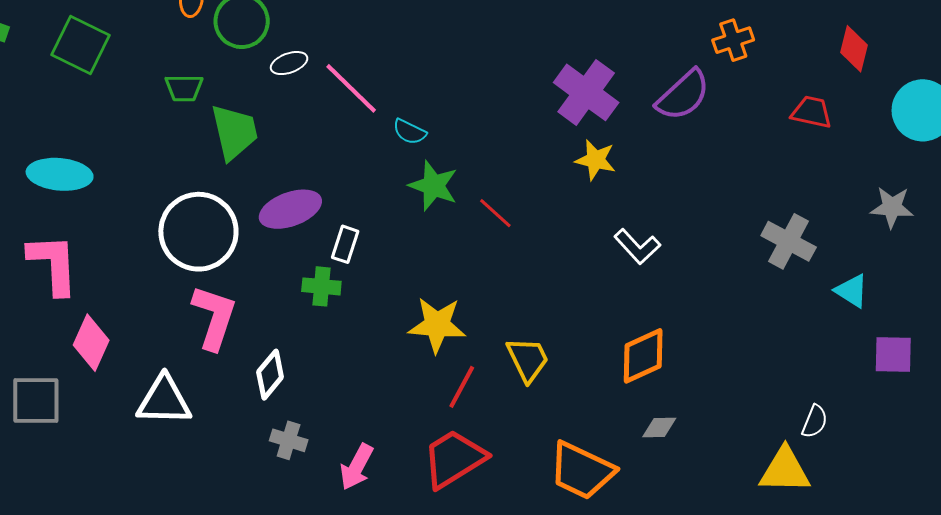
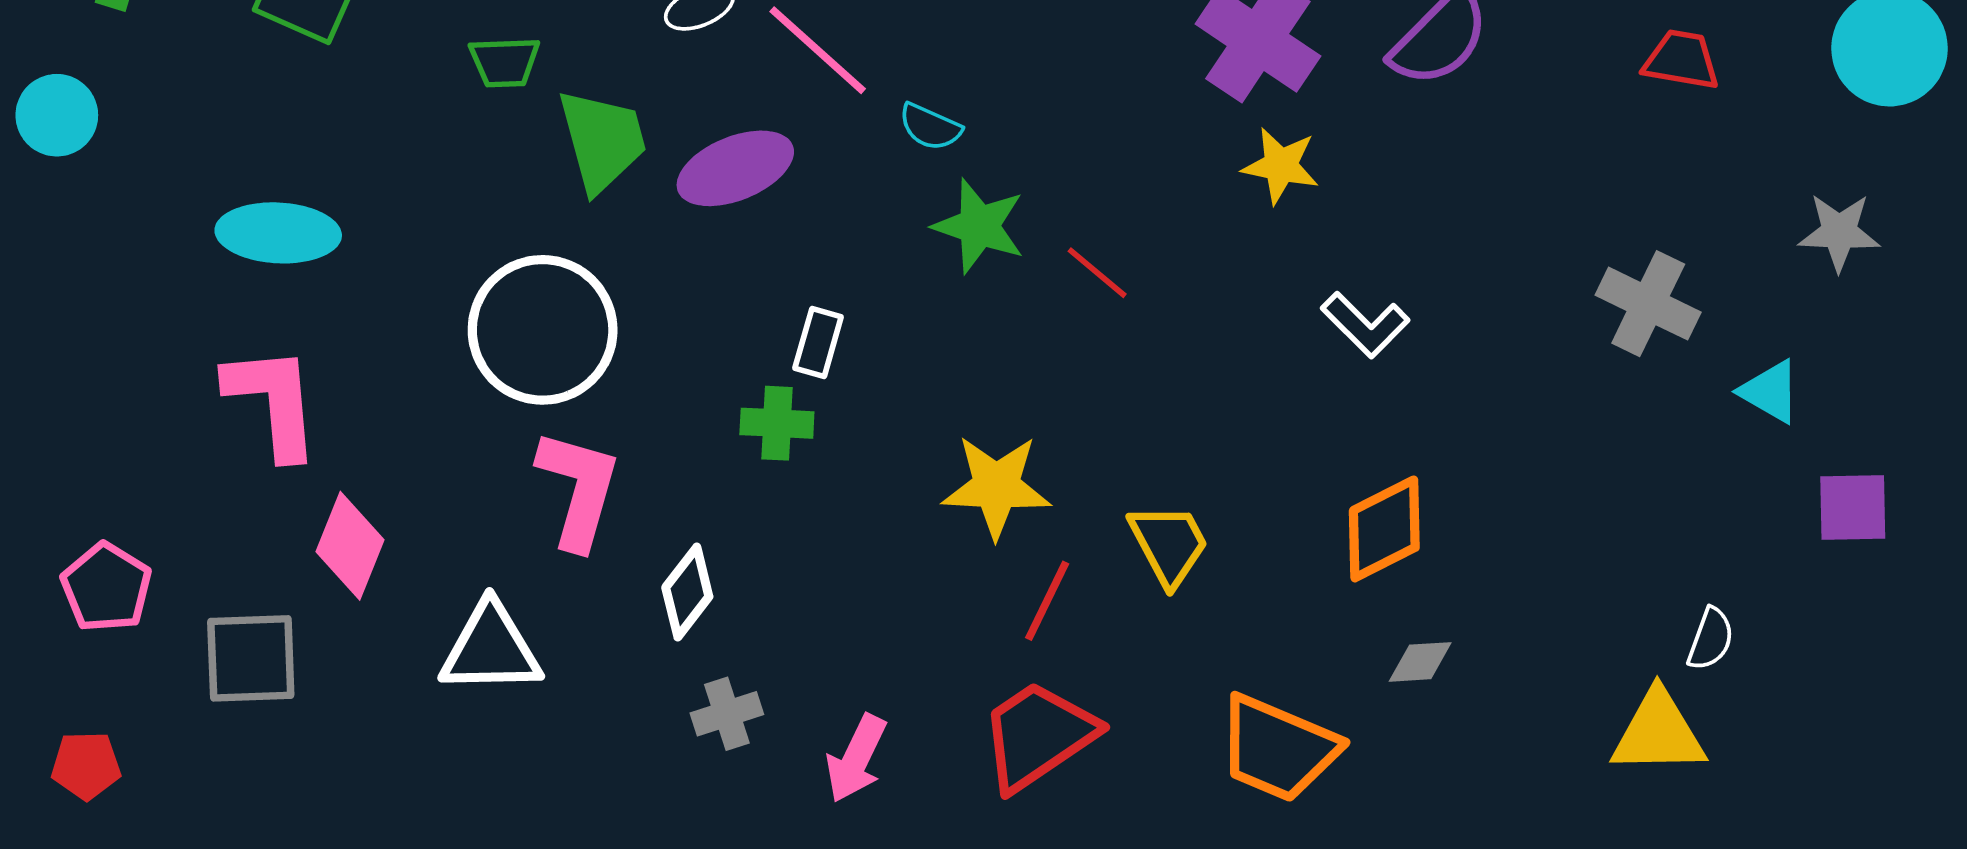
purple ellipse: (290, 209) -> (735, 168), moved
gray cross: (289, 440) -> (727, 714), turned -33

